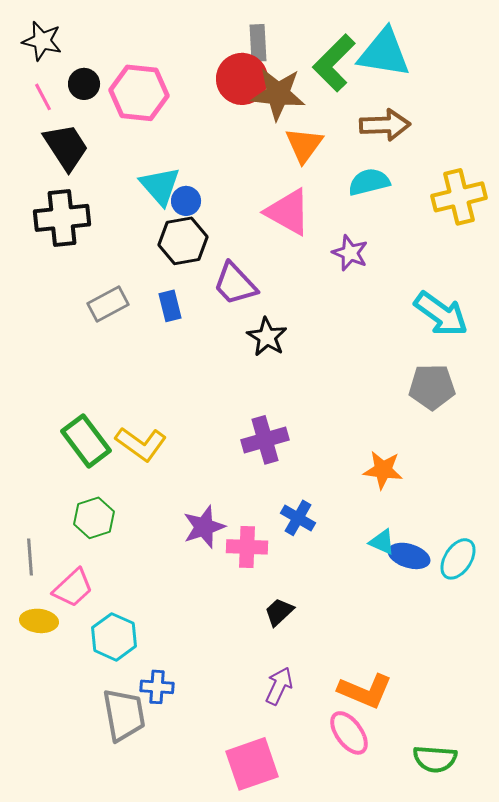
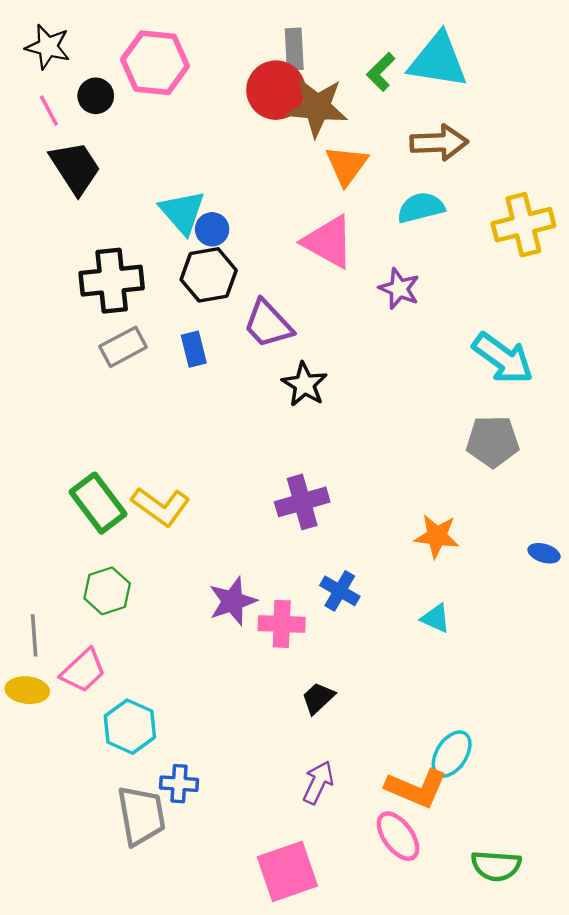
green L-shape: (334, 63) -> (381, 72), size x0.6
pink hexagon: (139, 93) -> (155, 63), moved
black cross: (62, 218) -> (112, 281), moved
blue ellipse: (409, 556) -> (544, 553), moved, size x0.7
cyan ellipse: (458, 559) -> (452, 754), moved
yellow ellipse: (39, 621) -> (27, 690), moved

